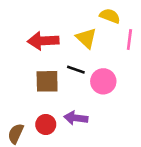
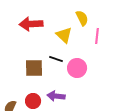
yellow semicircle: (110, 16) -> (82, 18), turned 42
red arrow: (43, 41) -> (31, 24), moved

